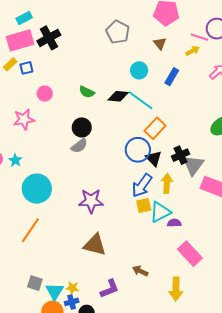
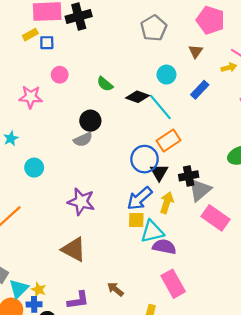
cyan circle: (37, 189) -> (34, 168), moved, size x0.6
purple semicircle: (174, 223) -> (164, 247), size x1.5

